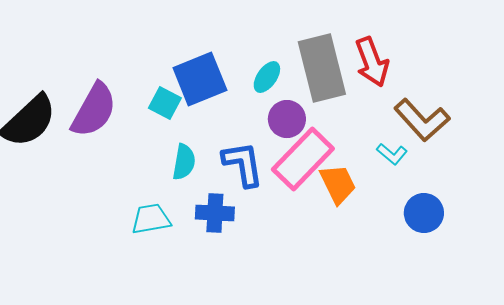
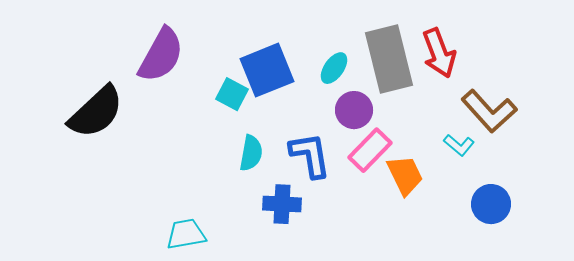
purple semicircle: (94, 110) -> (161, 55), moved
pink rectangle: (303, 159) -> (370, 150), size x0.7
cyan trapezoid: (151, 219) -> (186, 234), moved

